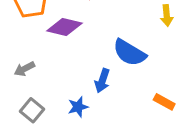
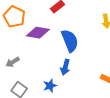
blue semicircle: (129, 53) -> (70, 41), moved, turned -140

